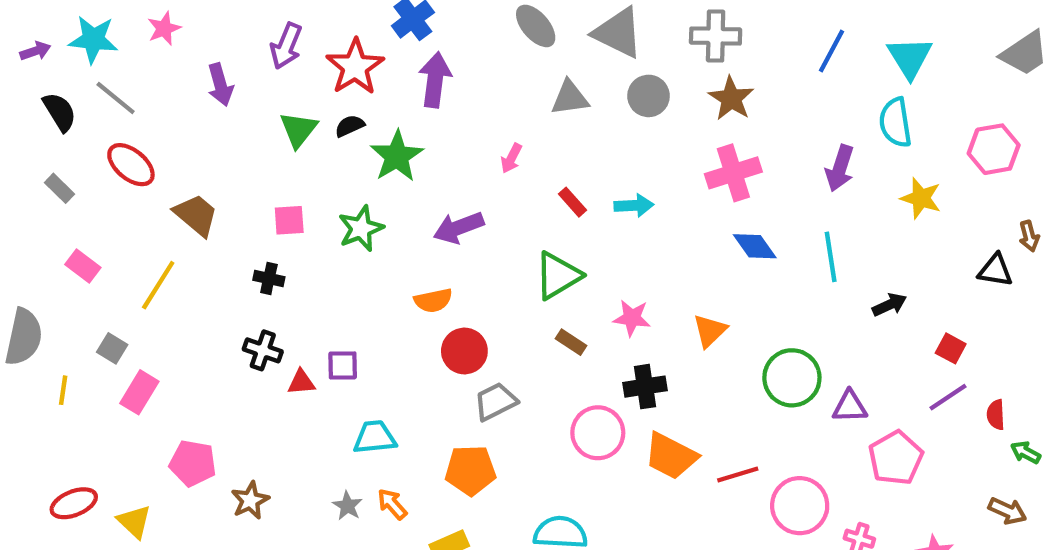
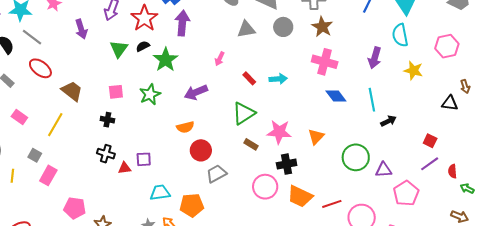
pink cross: (733, 173) -> (325, 62), turned 35
black arrow: (889, 305) -> (388, 121), moved
pink star: (632, 318) -> (279, 132), size x1.4
orange pentagon: (470, 470) -> (192, 205), moved

